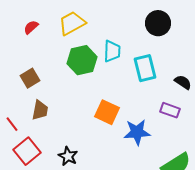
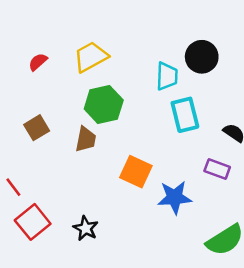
cyan trapezoid: (112, 51) -> (167, 76), moved
brown trapezoid: (40, 110) -> (86, 139), moved

